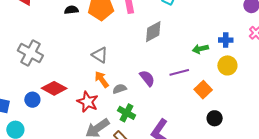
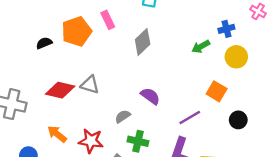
purple line: (179, 72) -> (190, 117), moved
orange arrow: (102, 79) -> (57, 134), moved
red diamond: (54, 88) -> (60, 90), moved

